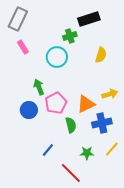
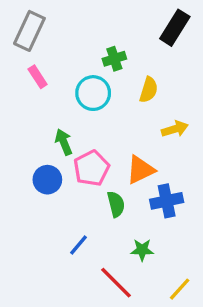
black rectangle: (89, 19) -> (175, 28), moved, turned -40
yellow semicircle: (101, 55) -> (149, 90), moved
yellow arrow: (110, 94) -> (175, 129), moved
yellow line: (112, 149) -> (180, 289), moved

